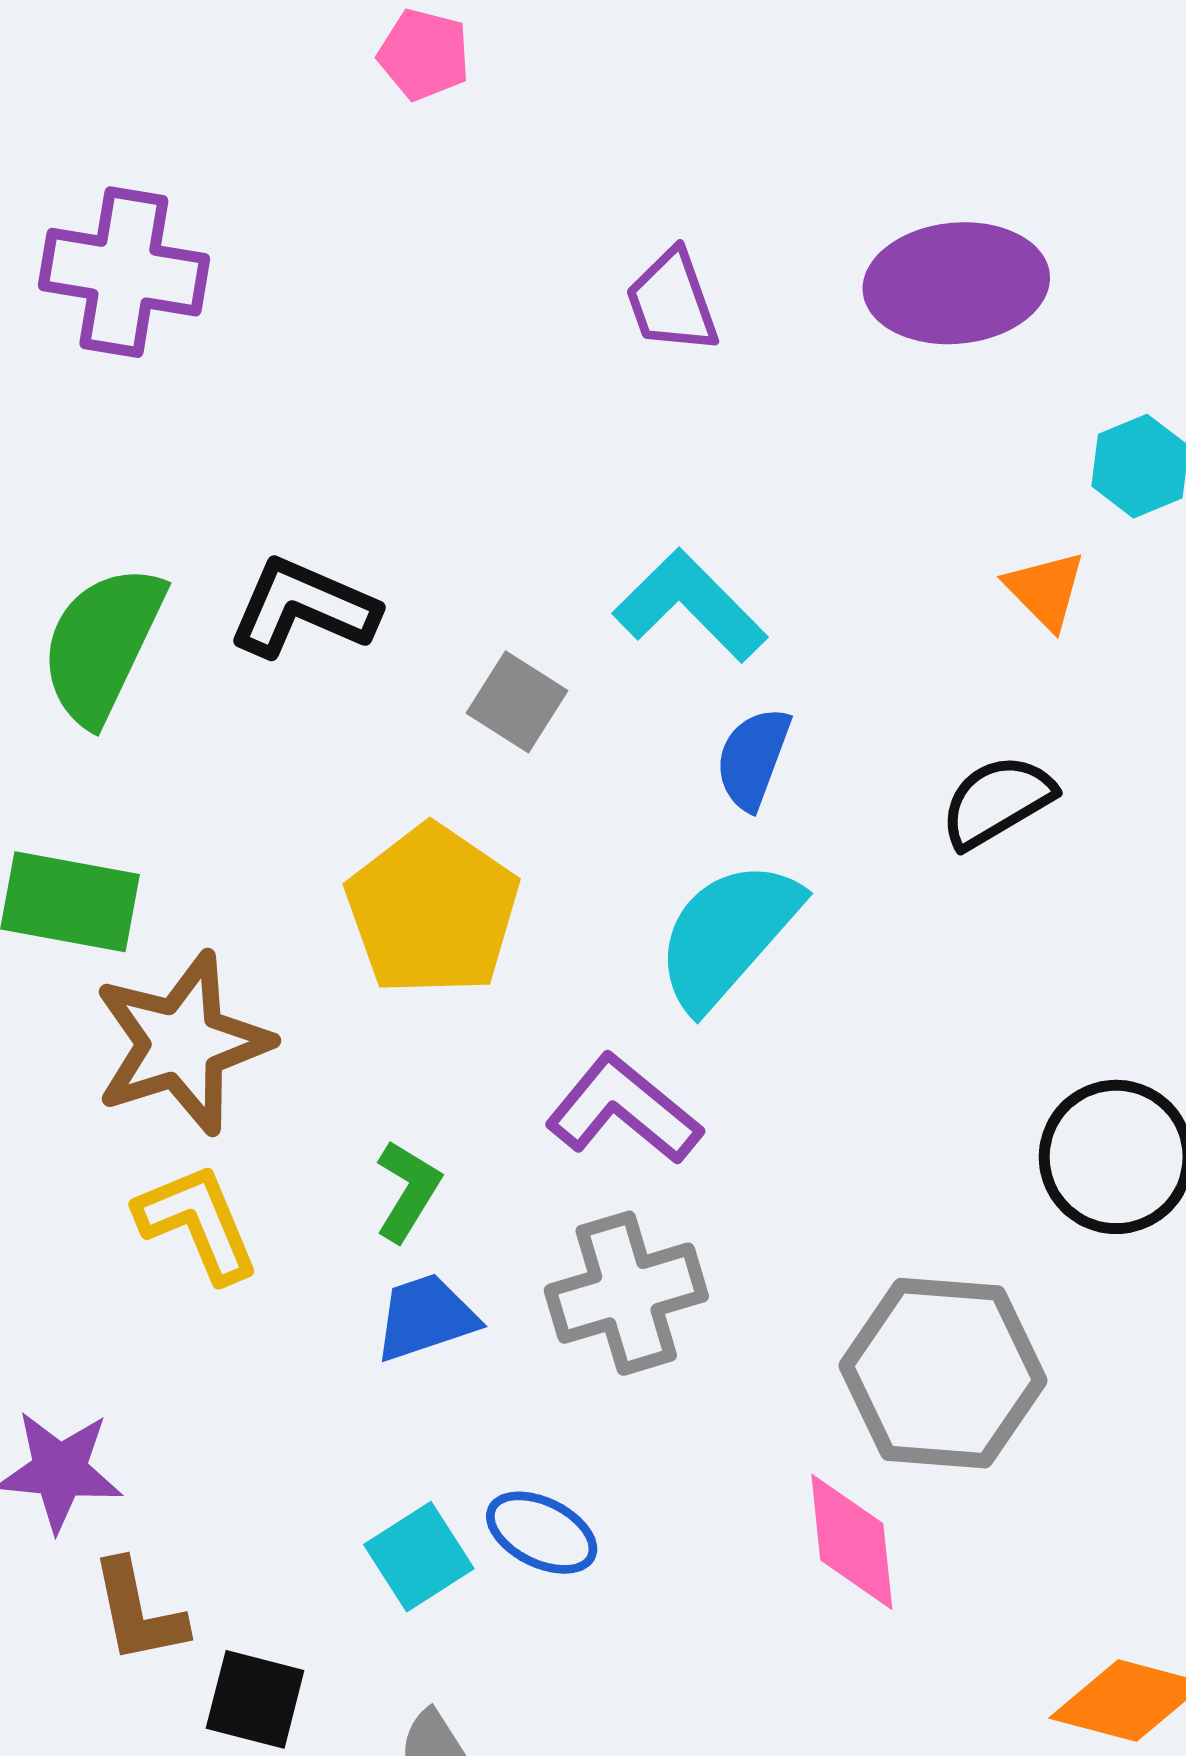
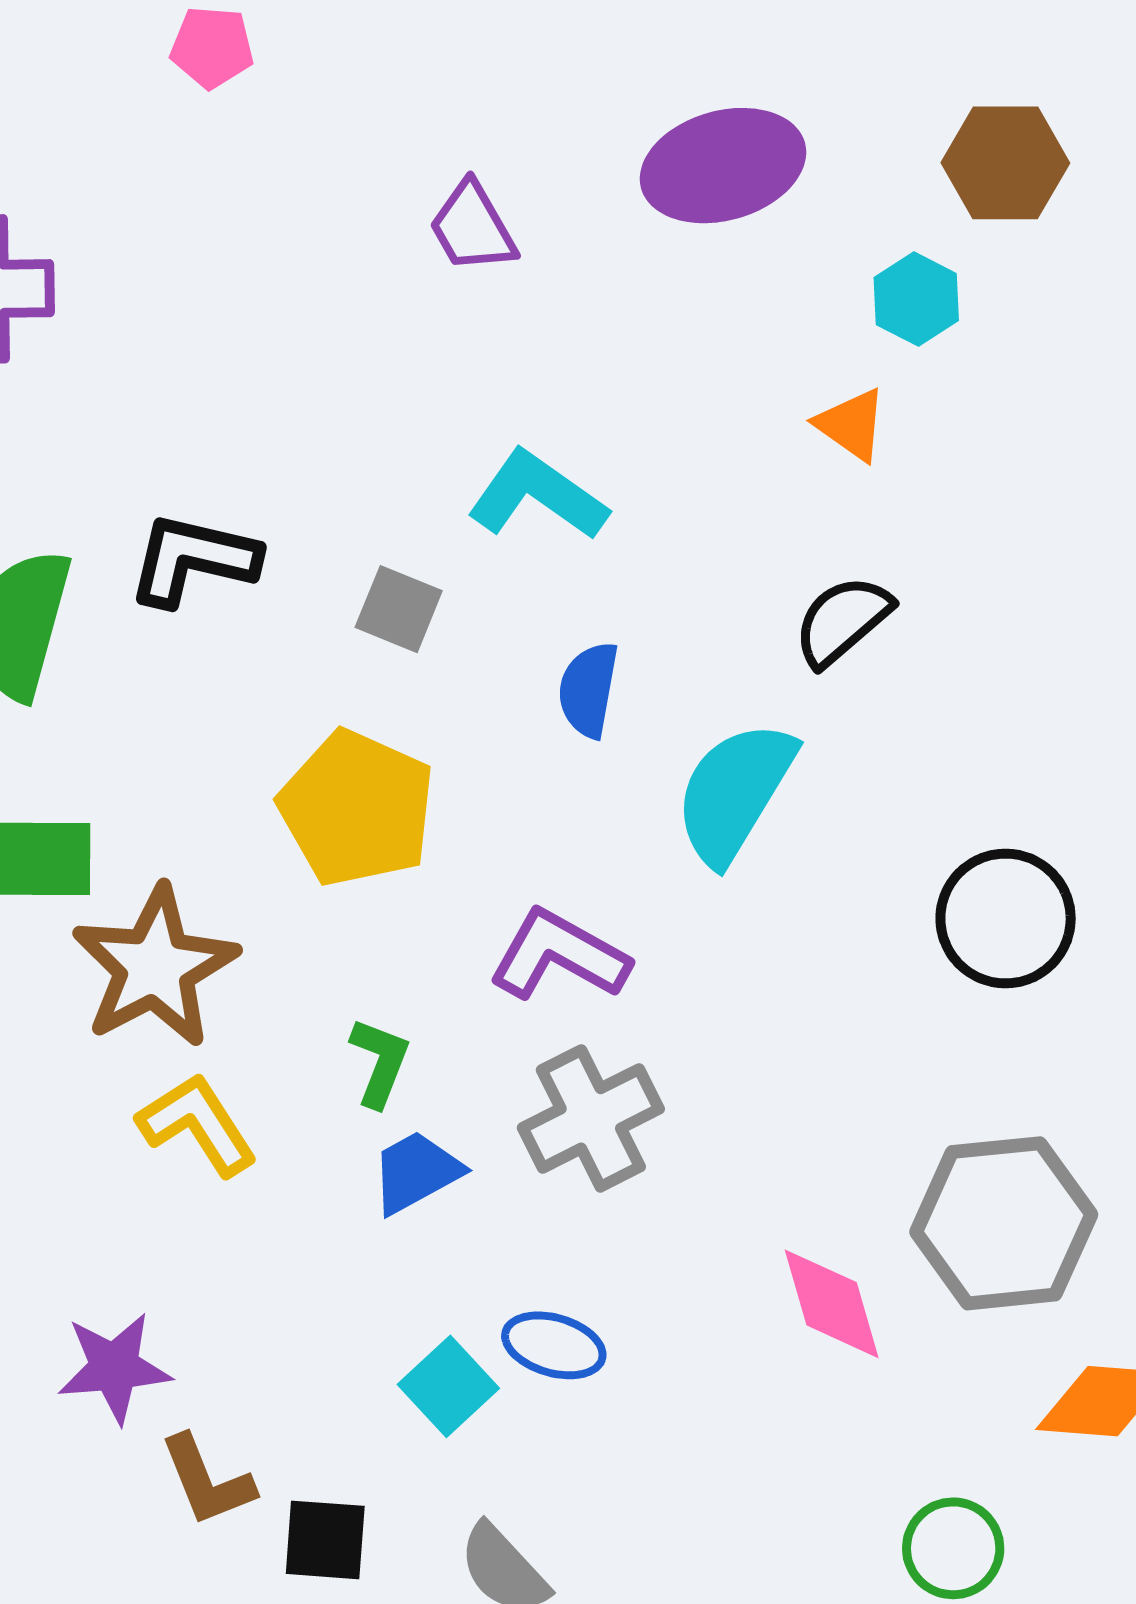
blue semicircle: (753, 758) -> (588, 690), moved
cyan semicircle: (728, 934) -> (735, 792), moved
gray hexagon: (943, 1373) -> (1004, 1223), moved

